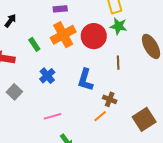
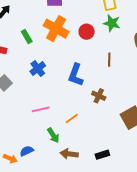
orange cross: (63, 35) -> (56, 29), turned -35
red circle: (94, 36) -> (87, 32), size x0.6
orange line: (100, 116) -> (72, 118), moved

